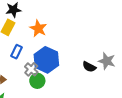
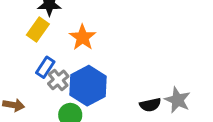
black semicircle: (89, 67) -> (150, 105), turned -48
gray cross: (31, 69) -> (58, 80), moved

